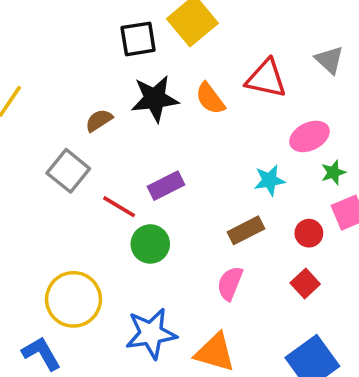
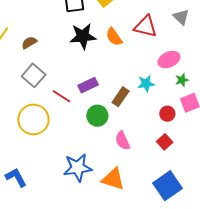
brown semicircle: (99, 120) -> (29, 43), moved
brown rectangle: (246, 230) -> (121, 97), moved, turned -30
green circle: (150, 244) -> (97, 116), moved
pink semicircle: (230, 283) -> (122, 141), turned -48
yellow circle: (73, 299) -> (33, 120), moved

